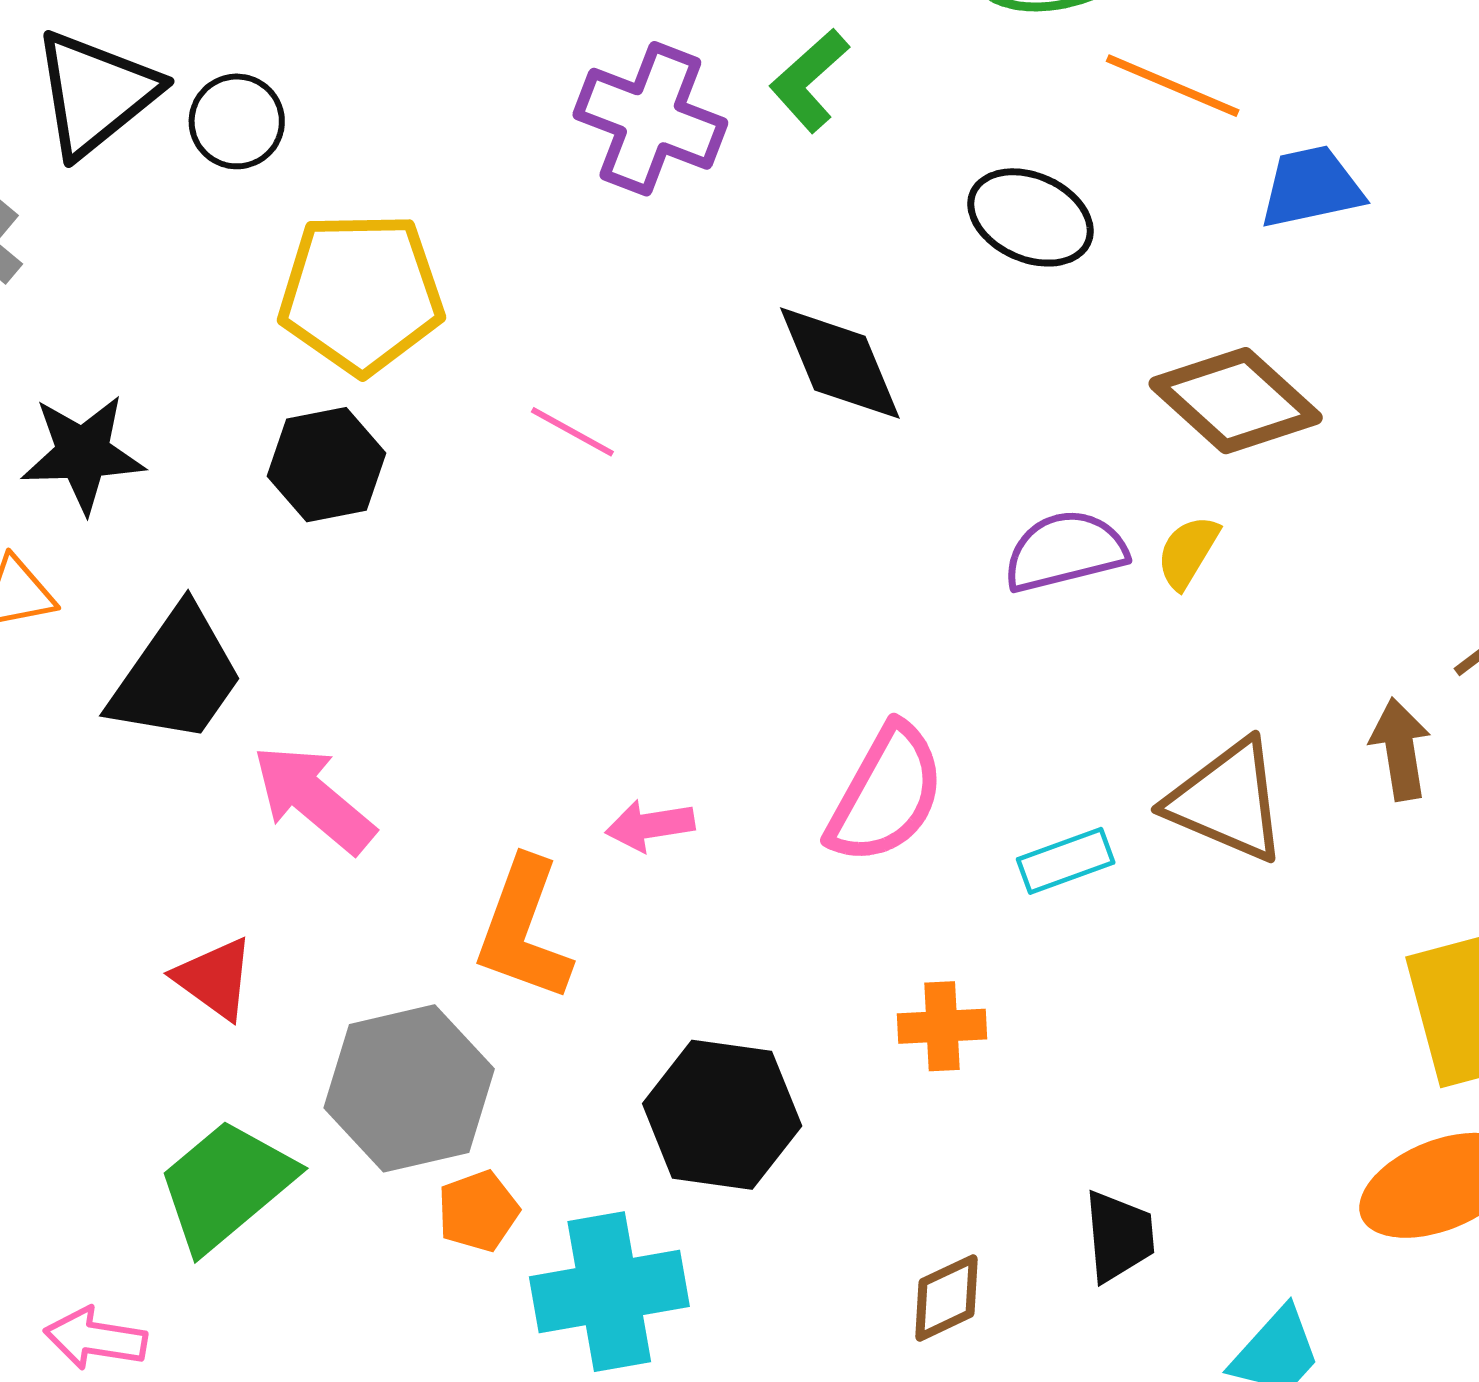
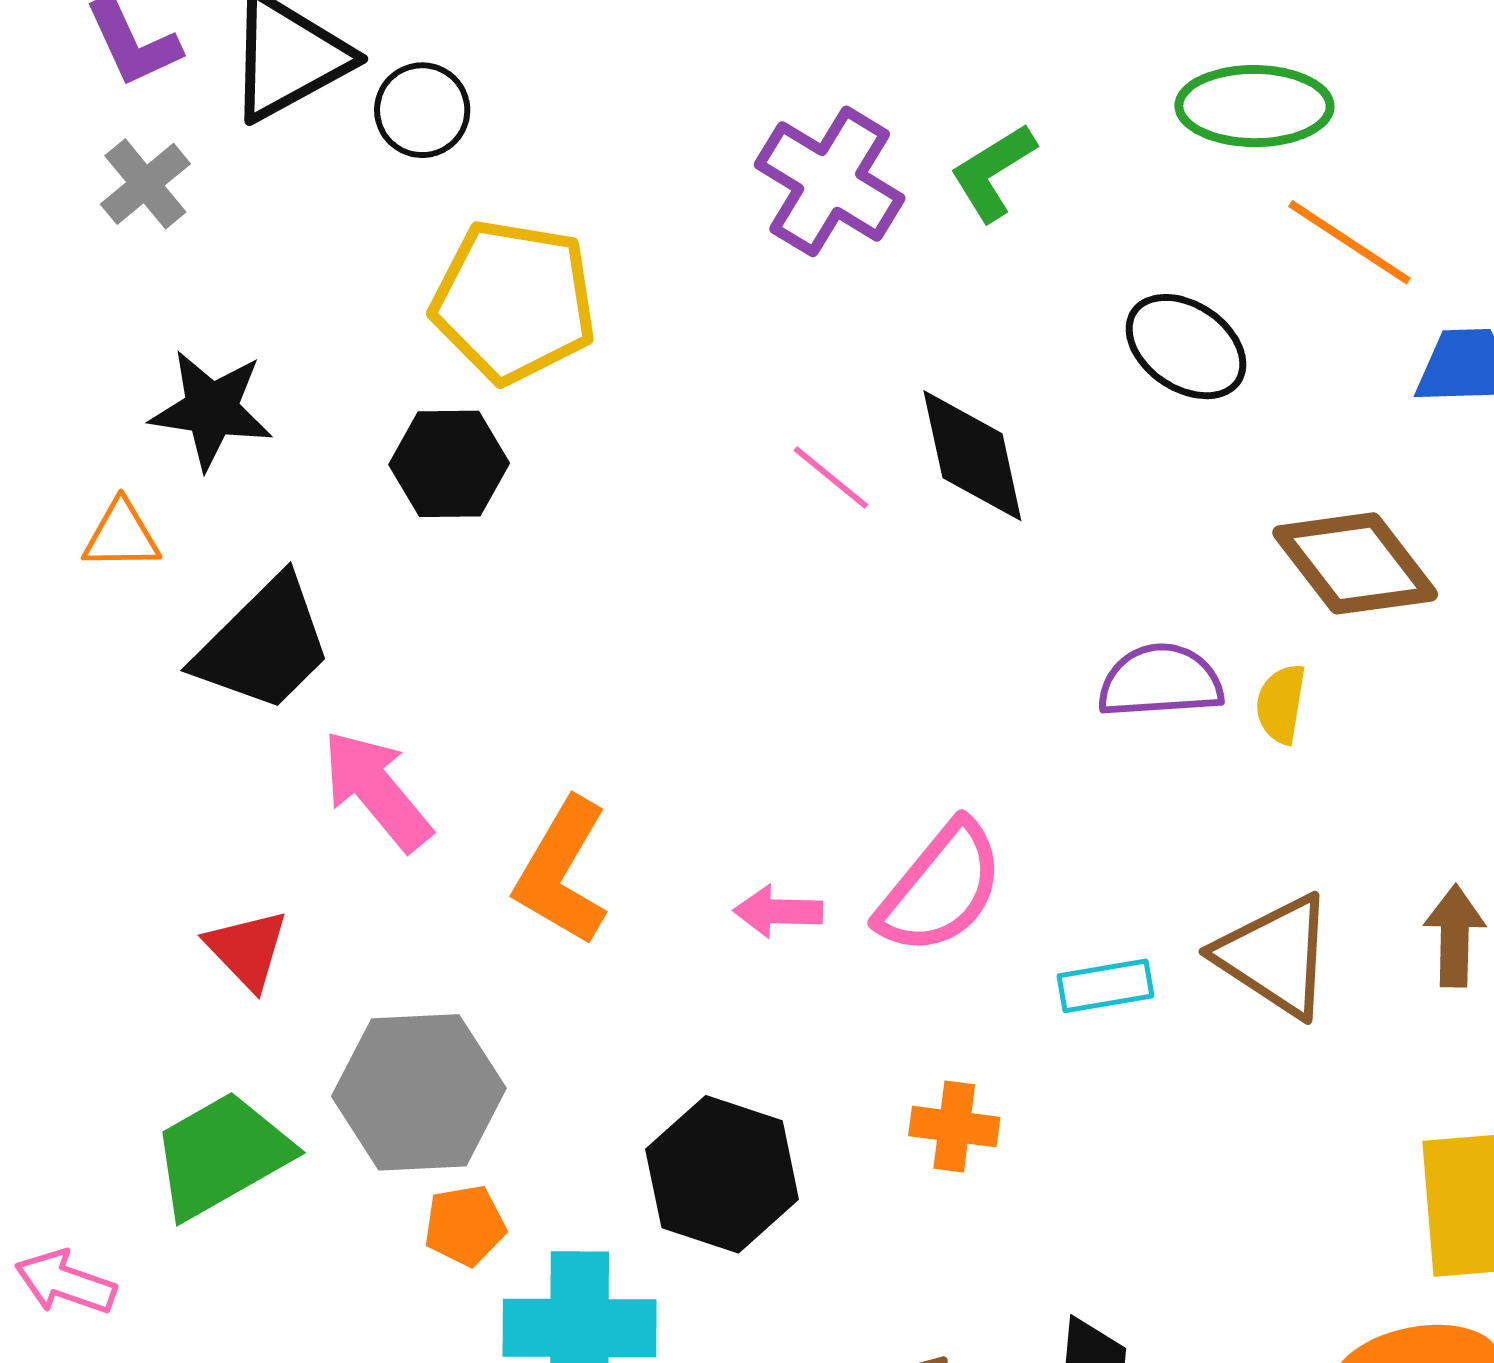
pink line: (572, 432) -> (831, 478), moved
yellow semicircle: (1188, 552) -> (1281, 704), turned -32
pink arrow: (650, 825) -> (778, 911), moved
orange L-shape: (524, 930) -> (562, 872), moved

